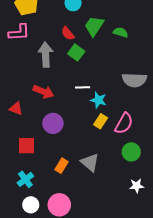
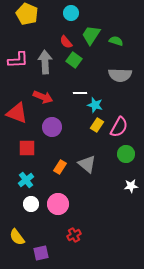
pink L-shape: (19, 32) -> (18, 60), moved
gray semicircle: (134, 80) -> (120, 75), moved
red triangle: (16, 109) -> (17, 113), size x1.6

